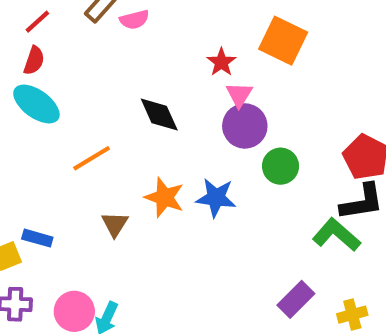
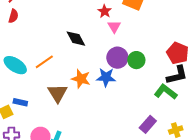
cyan ellipse: (36, 104) -> (15, 65), moved
purple circle: (245, 126) -> (117, 58), moved
brown triangle: (115, 224) -> (58, 93), size x1.5

